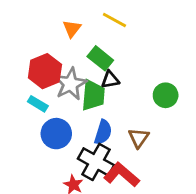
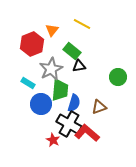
red hexagon: (45, 71) -> (32, 44), moved
green trapezoid: (93, 95) -> (60, 90), moved
brown triangle: (139, 138) -> (99, 107), turned 35

